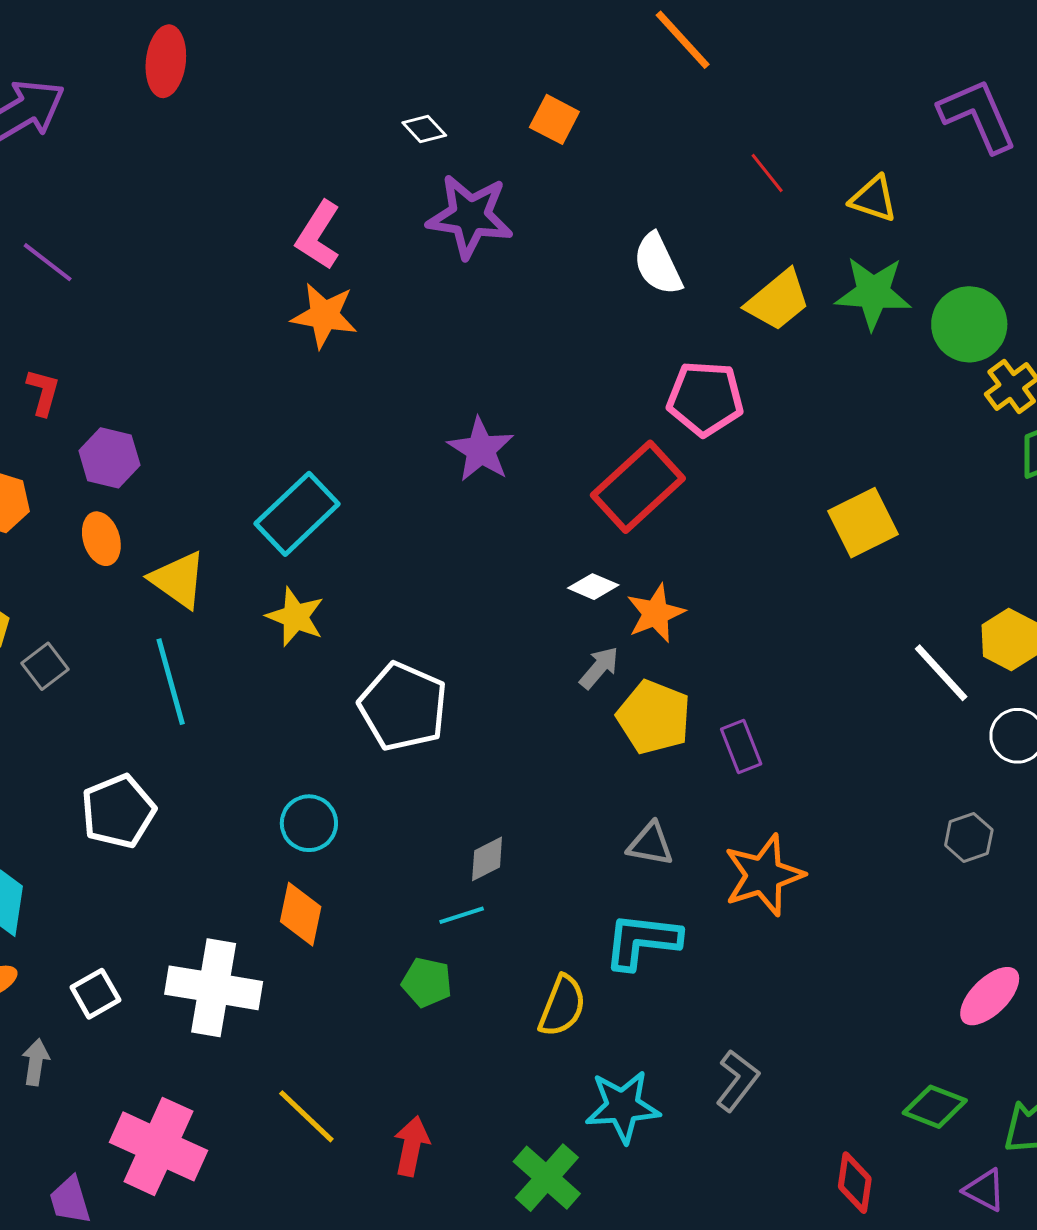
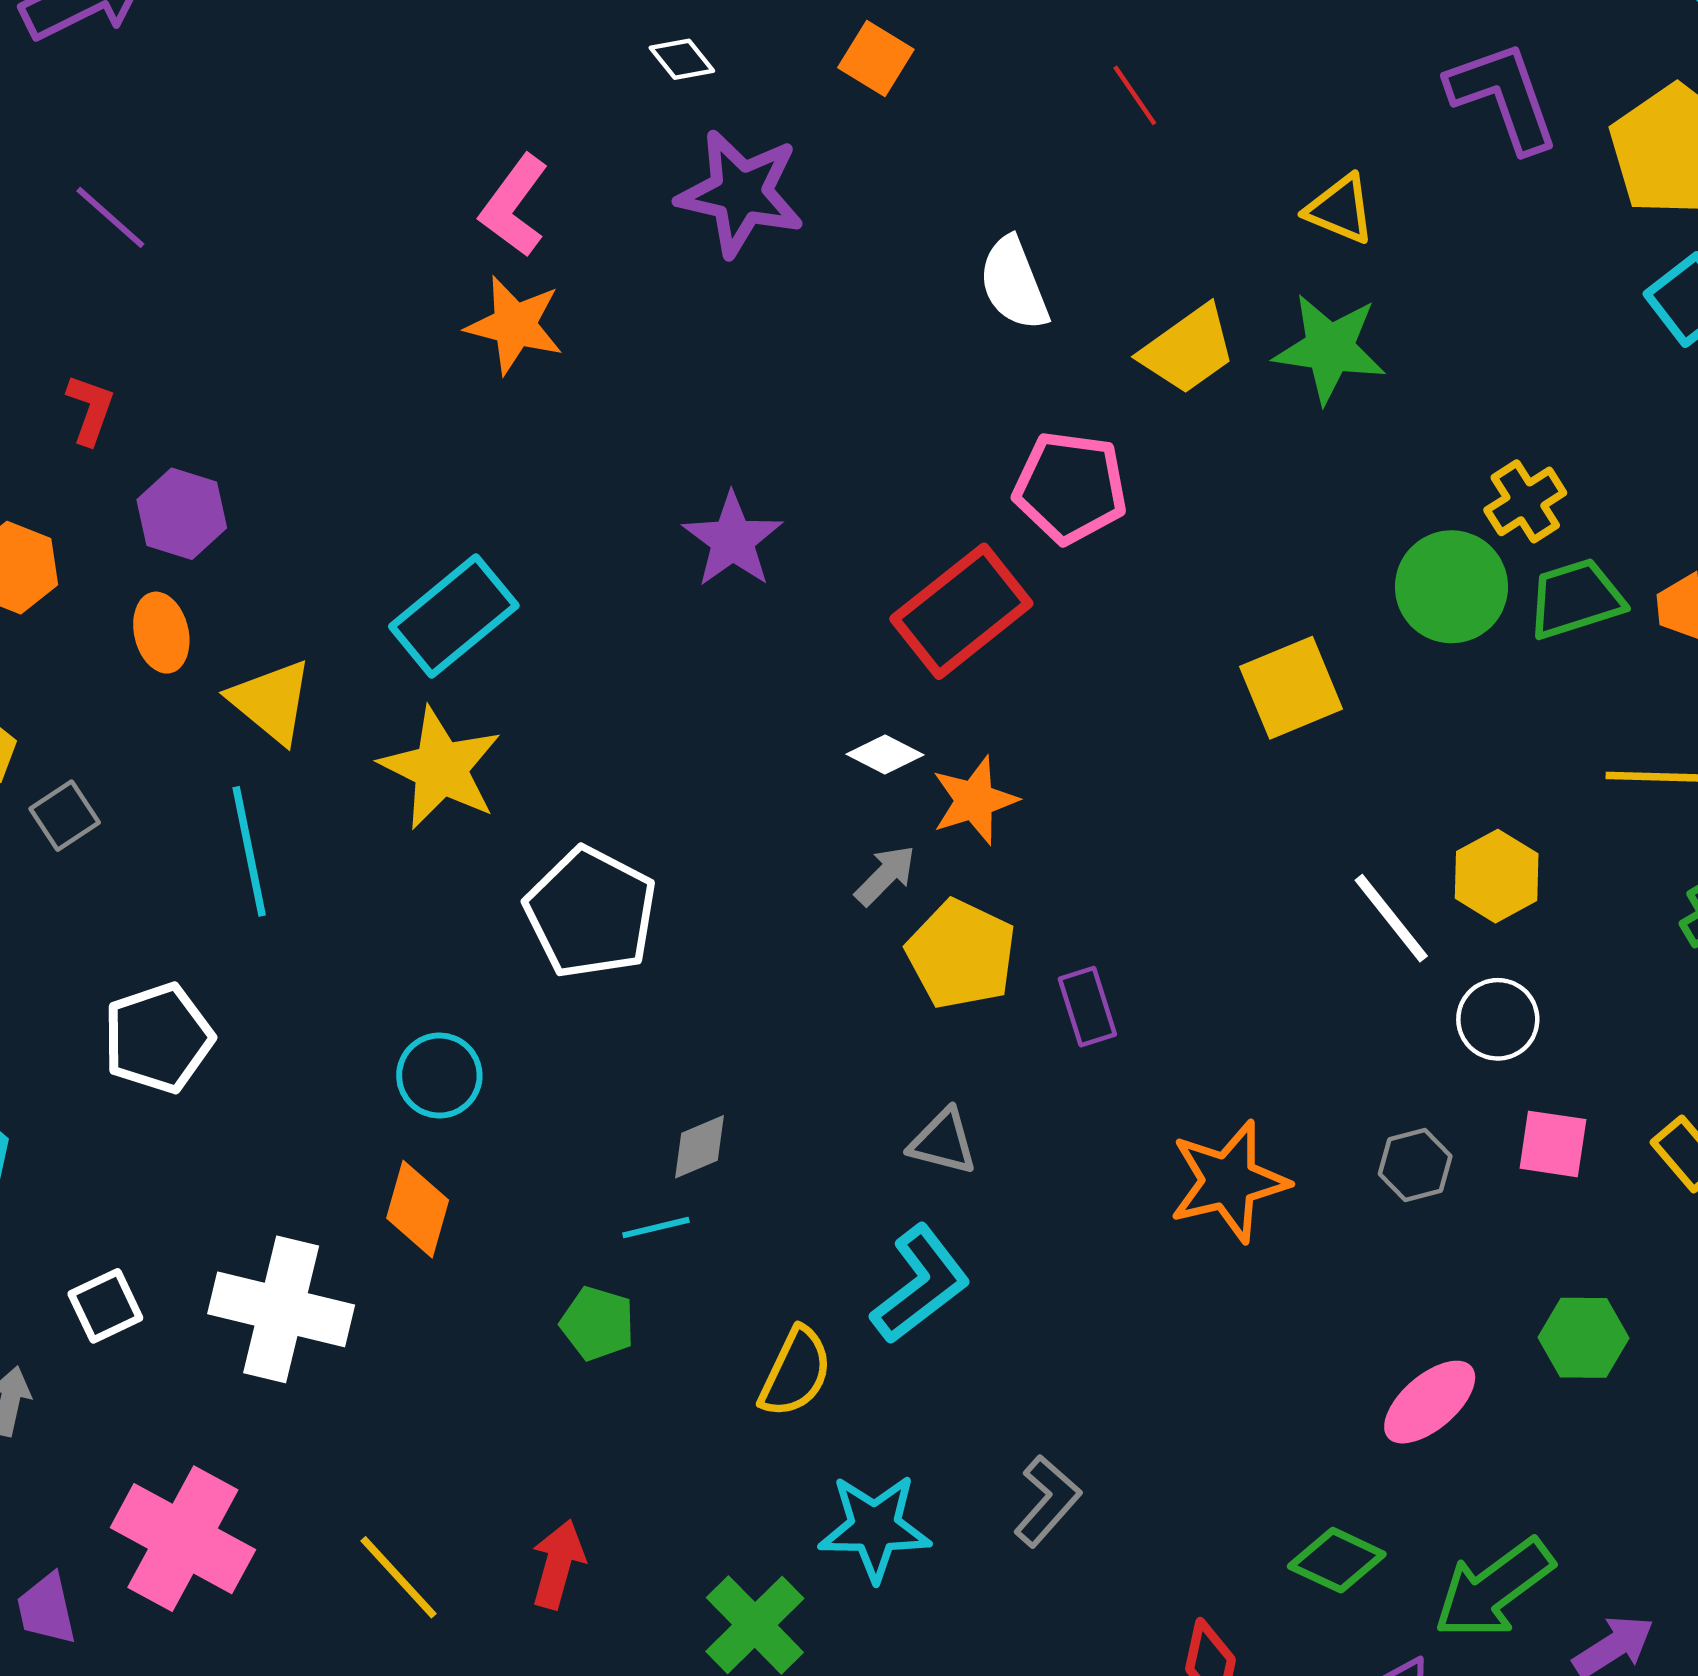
red line: (767, 173) -> (1135, 95), moved
green circle: (969, 324) -> (1451, 587), moved
yellow star: (295, 617) -> (441, 768), size x1.4
orange star: (764, 875) -> (1229, 1181), moved
cyan L-shape: (642, 941) -> (920, 1284), turned 132
yellow line: (306, 1116) -> (399, 1577), moved

